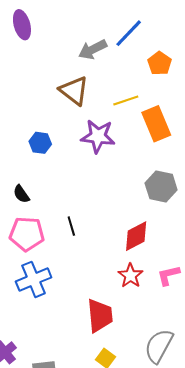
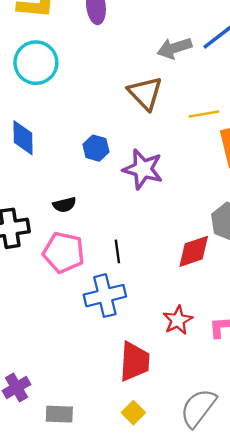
purple star: (98, 136) -> (143, 169), moved
black semicircle: (21, 194) -> (64, 205), turned -78
red diamond: (136, 236) -> (194, 251), moved
blue cross: (34, 279) -> (105, 296), moved

